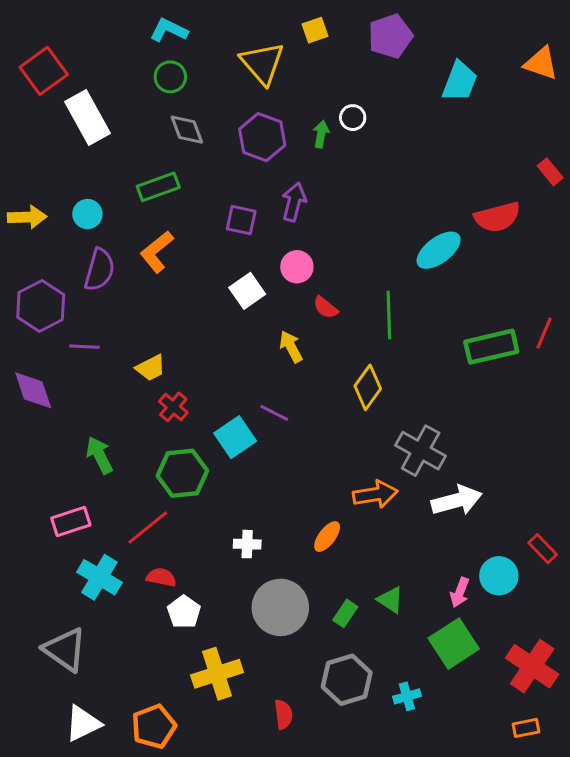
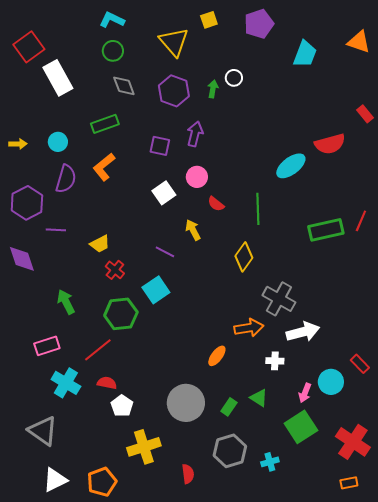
yellow arrow: (27, 217) -> (18, 144), size x0.7
purple line: (274, 413) -> (165, 252), moved
white cross: (247, 544) -> (275, 361), moved

